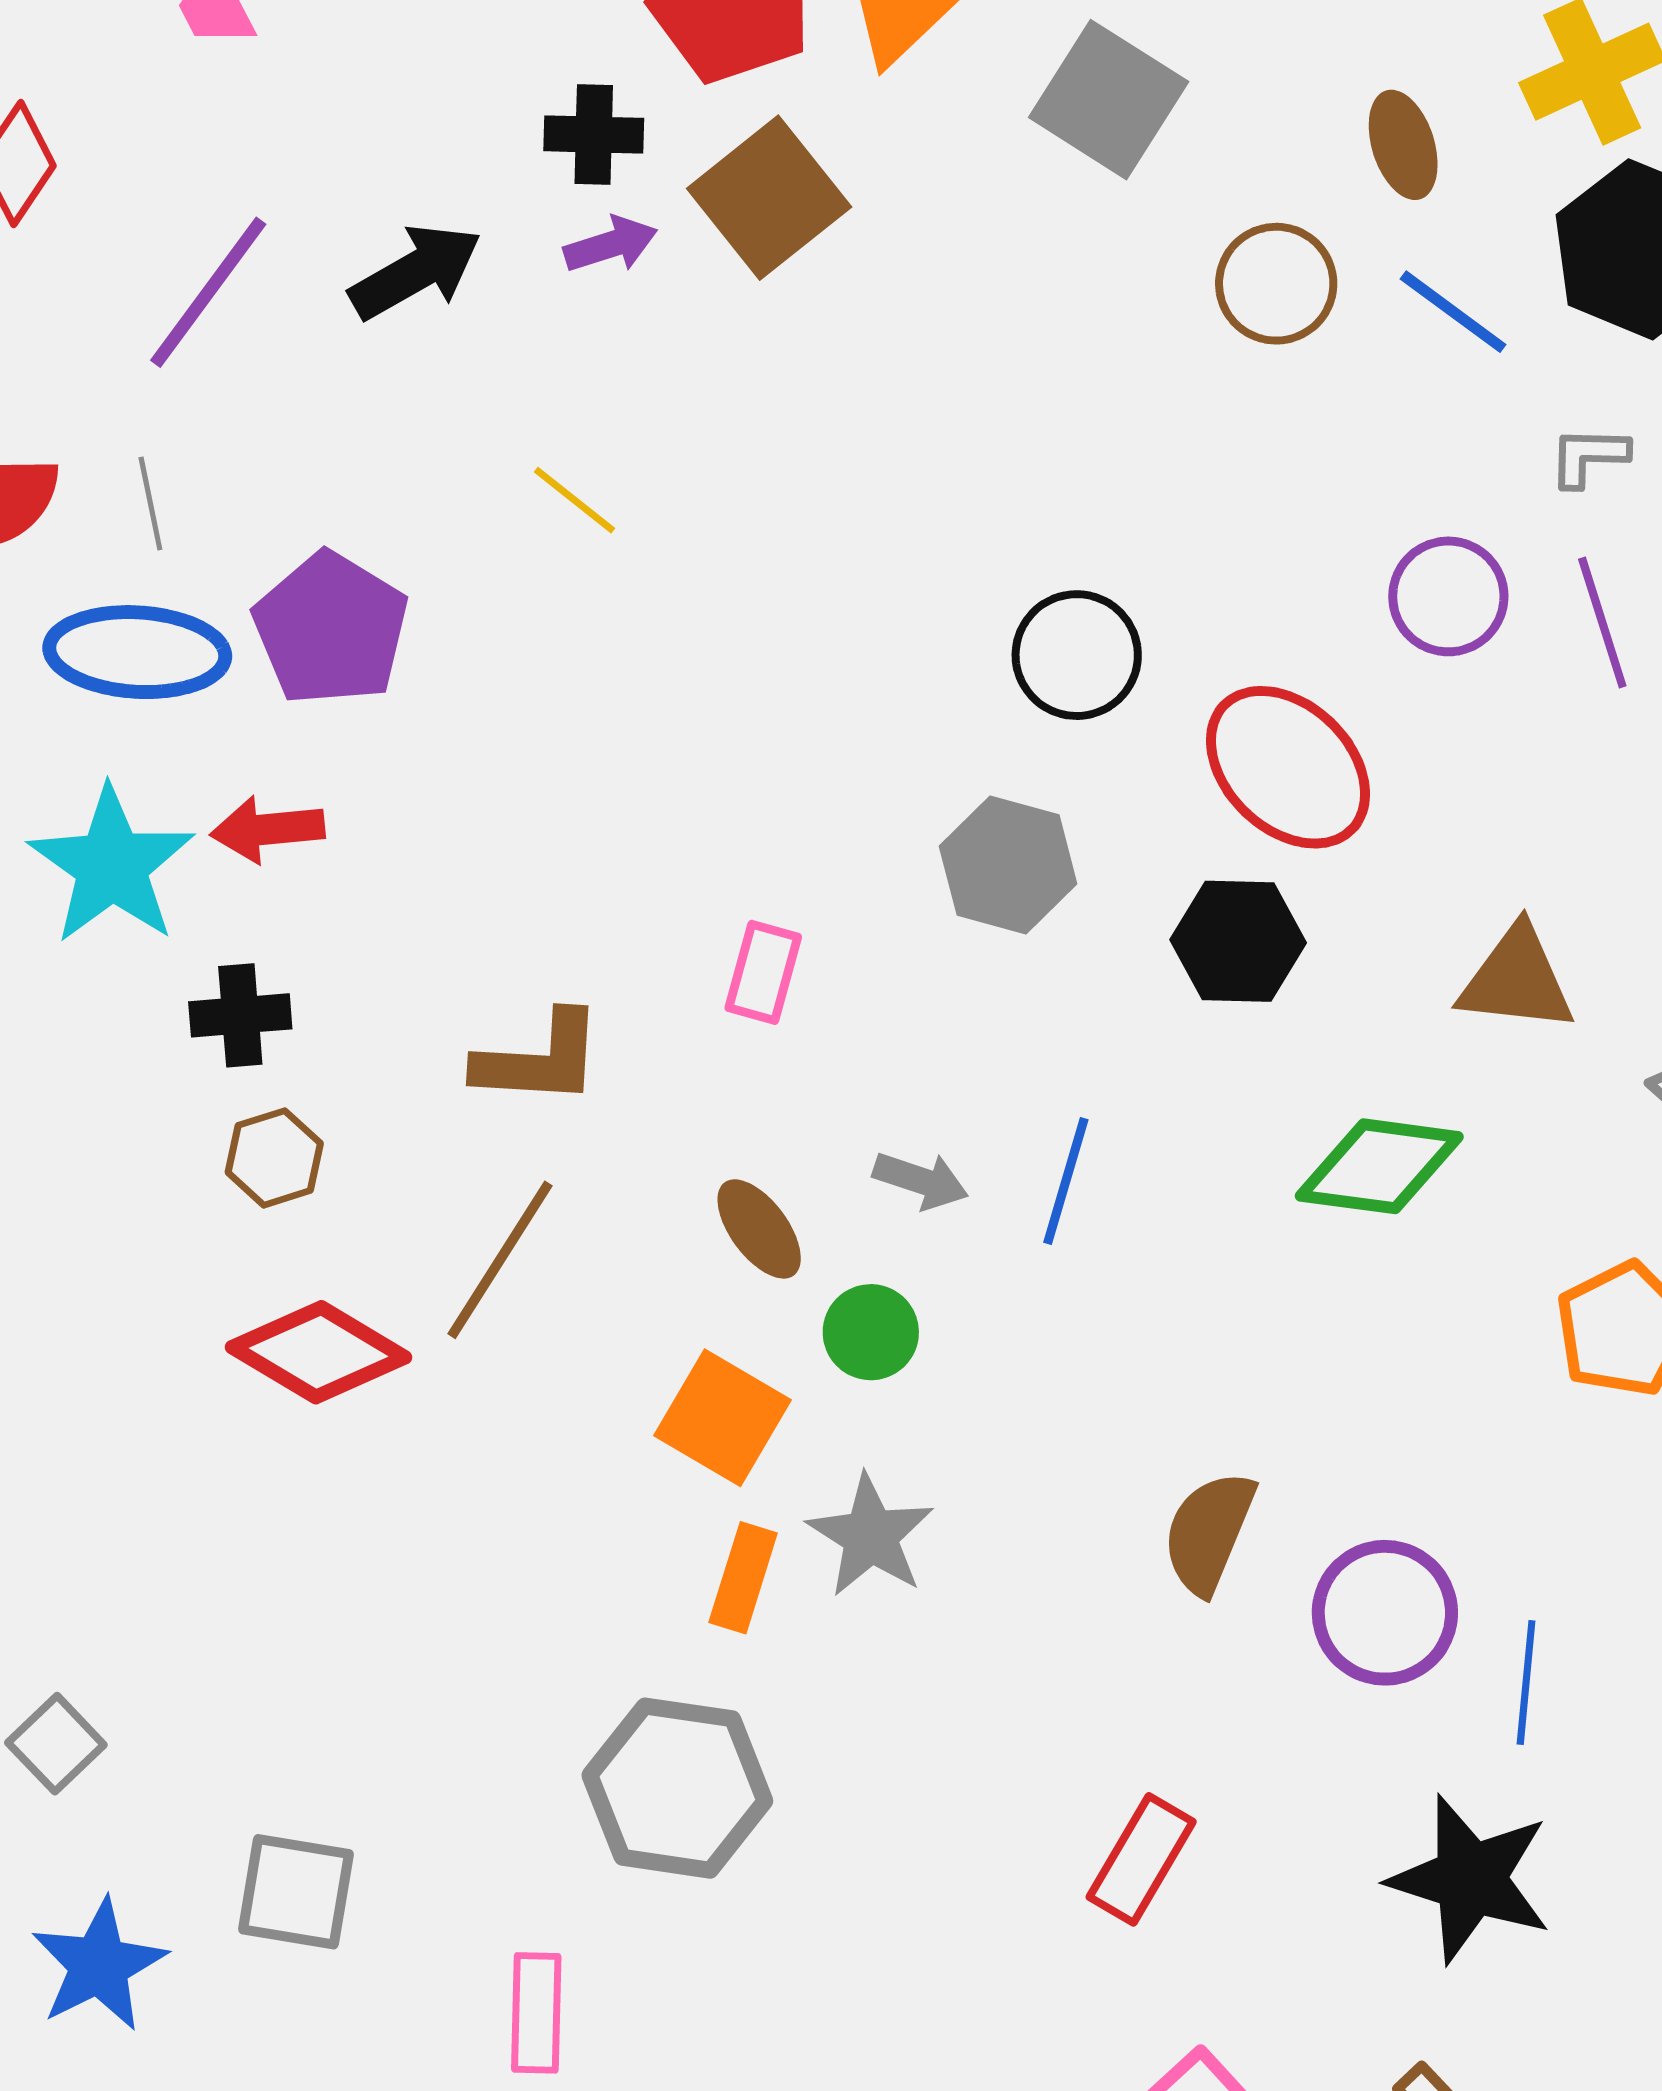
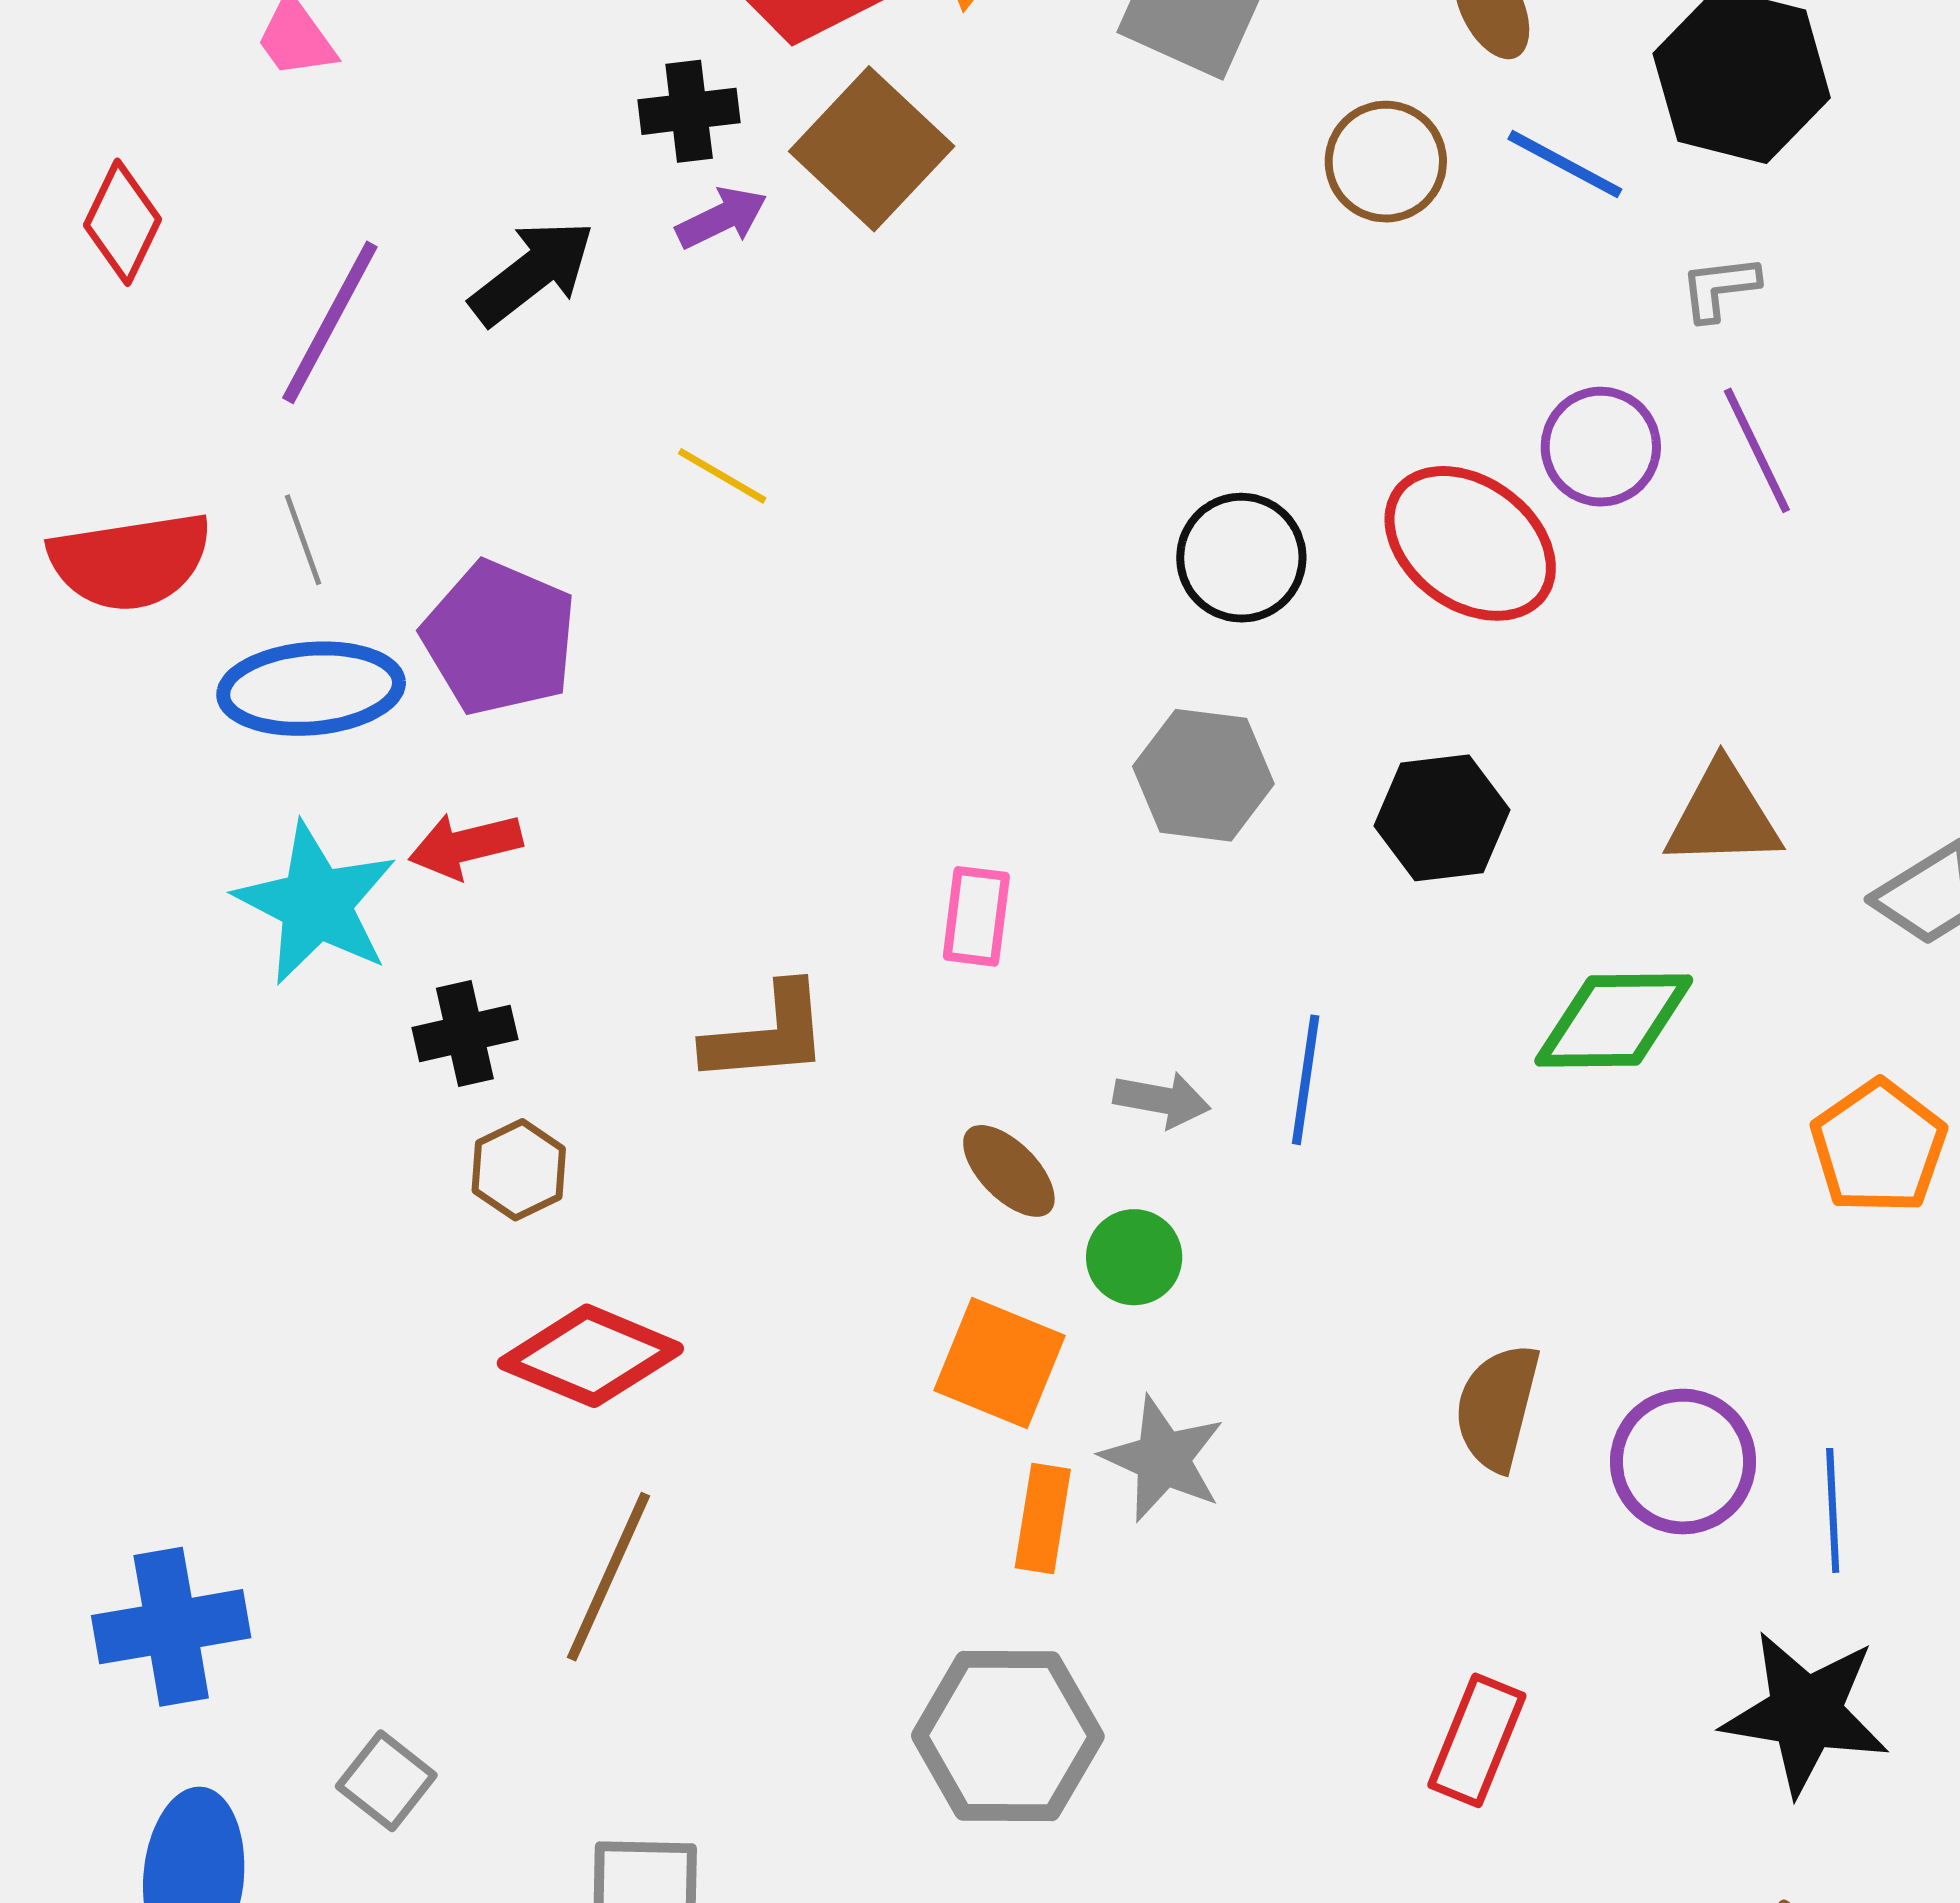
red ellipse: (1288, 767) -> (1470, 543), moved
brown line: (500, 1260) -> (609, 1577), moved

